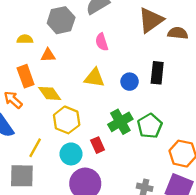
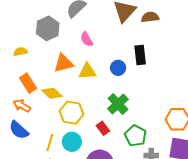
orange triangle: (48, 55) -> (64, 63), moved, size x1.5
green pentagon: (150, 126) -> (136, 136), moved
cyan circle: (71, 154) -> (72, 142), moved

